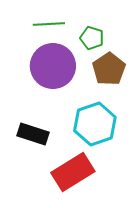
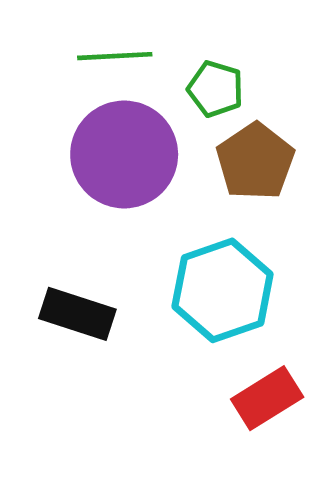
red rectangle: (73, 172) -> (267, 398), moved, size x0.7

